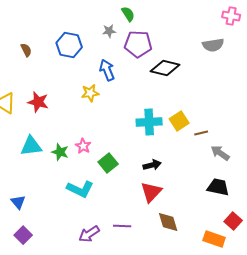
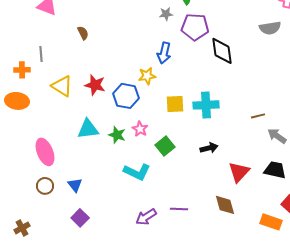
blue hexagon: (69, 45) -> (126, 96), moved
black diamond: (165, 68) -> (222, 51), turned 68
blue arrow: (107, 70) -> (164, 53), turned -145
yellow square: (179, 121) -> (175, 104), moved, turned 30
red triangle: (151, 192) -> (239, 172), moved

